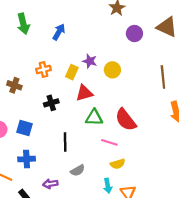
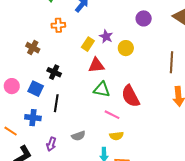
purple circle: (134, 34) -> (144, 18), moved
orange cross: (43, 69) -> (58, 25), moved
black cross: (51, 103) -> (54, 72), moved, turned 32
black line: (65, 142) -> (56, 103), moved
purple arrow: (50, 184) -> (51, 144), turned -72

